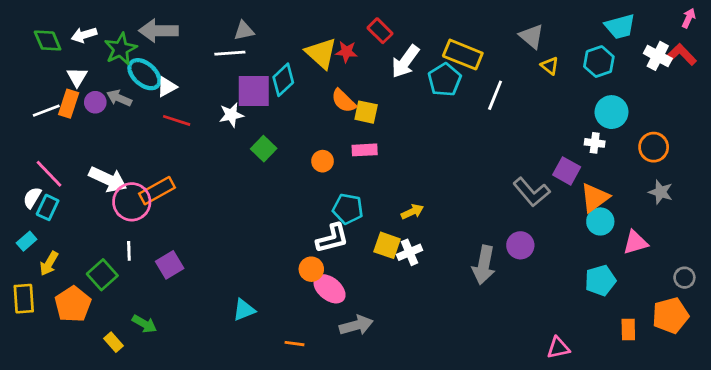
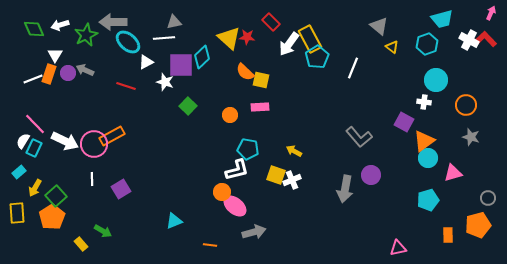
yellow rectangle: (463, 55) -> (310, 39), moved, turned 40
cyan ellipse: (144, 74) -> (128, 42), moved
white triangle: (167, 87) -> (146, 62), moved
white star: (231, 115) -> (165, 82), turned 30
white arrow: (108, 179) -> (65, 141), moved
gray L-shape: (532, 192) -> (359, 137), moved
yellow arrow: (412, 212) -> (294, 151), turned -126
green square: (102, 275) -> (56, 196), moved

